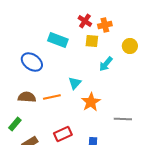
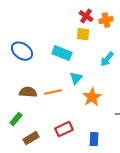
cyan rectangle: (58, 40) -> (62, 53), moved
yellow square: (92, 41) -> (83, 34), moved
blue ellipse: (32, 62) -> (22, 51), moved

